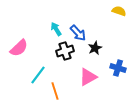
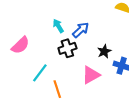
blue arrow: (78, 33) -> (81, 30), turned -90
black star: (95, 48) -> (104, 51), moved

